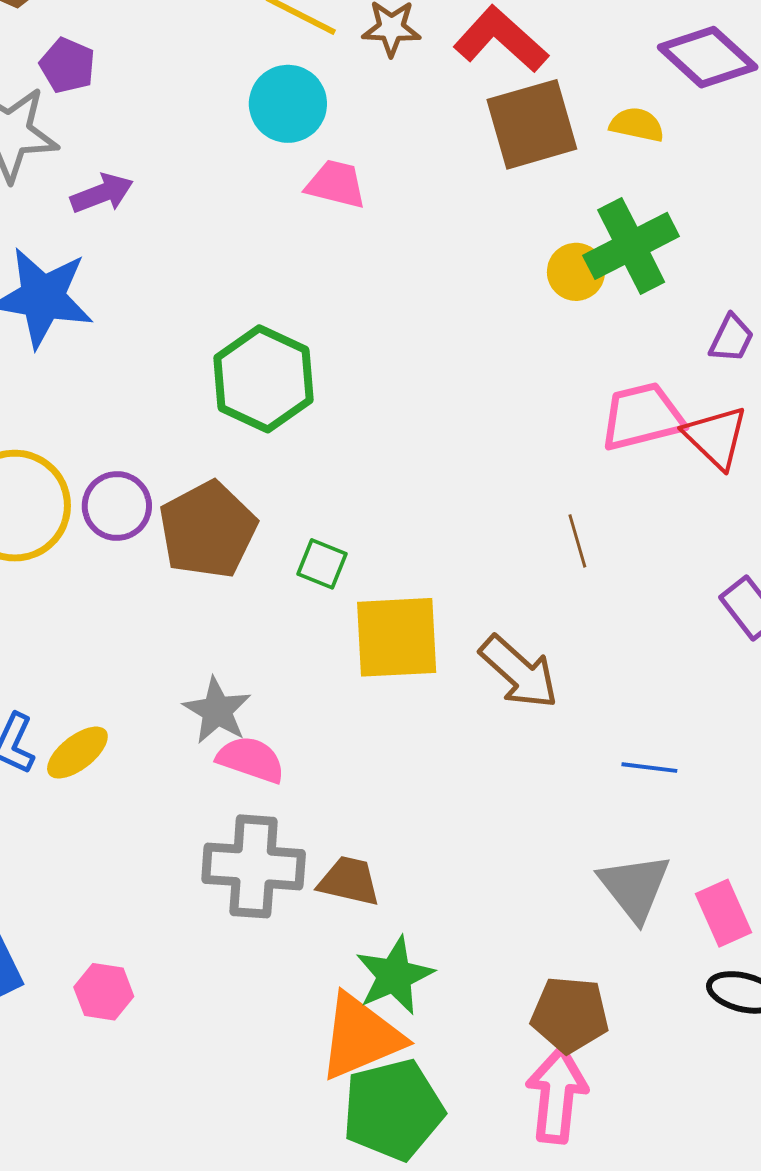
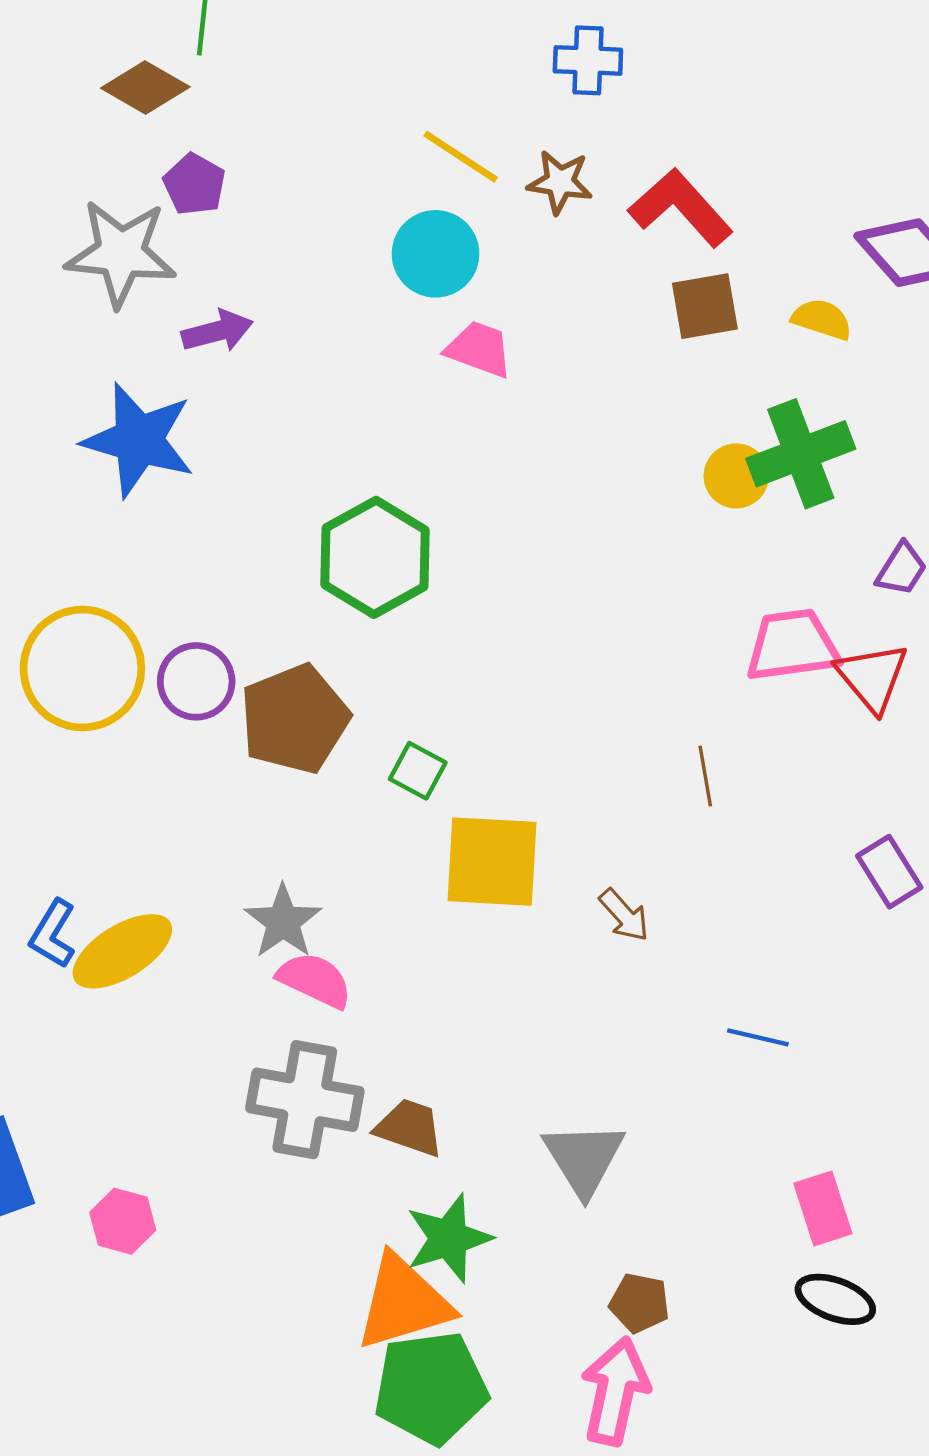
brown square: (532, 124) -> (705, 306), size x0.7
brown arrow: (519, 672) -> (624, 915), size x0.6
yellow ellipse: (77, 753) -> (122, 951), size x1.4
gray triangle: (634, 887) -> (584, 1158), moved
brown pentagon: (570, 1015) -> (639, 1303), size x0.7

